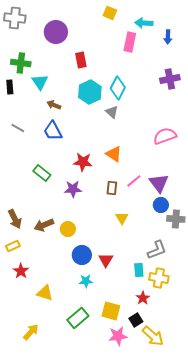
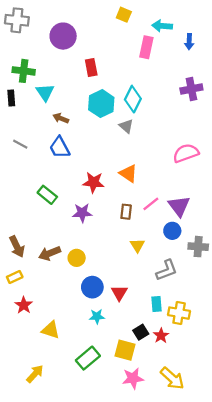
blue circle: (161, 205) -> (172, 231), moved
gray L-shape: (157, 250) -> (167, 270), moved
black square: (136, 320) -> (141, 332), moved

